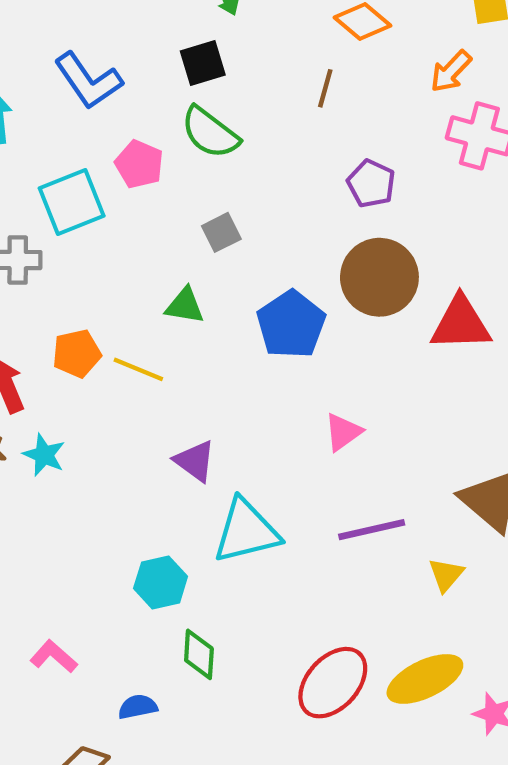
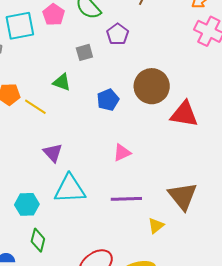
purple pentagon: (371, 184) -> (118, 34), moved
blue pentagon: (291, 324) -> (108, 100), size x0.7

